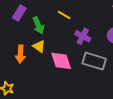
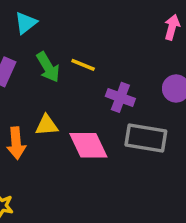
green arrow: (38, 25) -> (48, 67), moved
yellow triangle: (39, 46) -> (47, 125), turned -32

